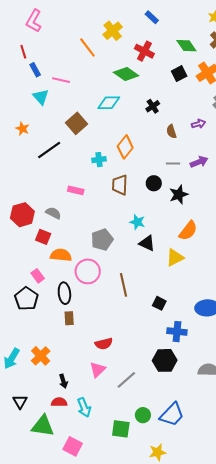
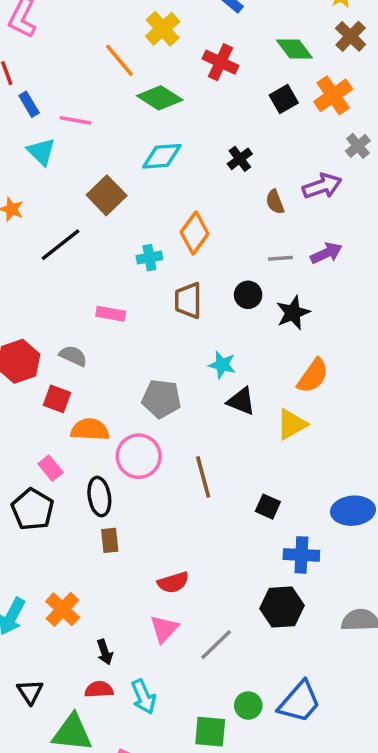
green diamond: (126, 74) -> (160, 98), moved
purple arrow: (198, 124) -> (322, 186), size x1.5
gray pentagon: (102, 240) -> (161, 399), turned 30

